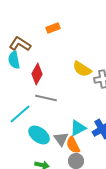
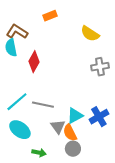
yellow semicircle: (82, 69) -> (90, 34), moved
gray line: (46, 98) -> (43, 105), moved
cyan ellipse: (39, 135) -> (20, 130), moved

